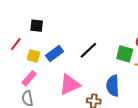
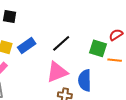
pink triangle: (70, 85) -> (57, 72), moved

